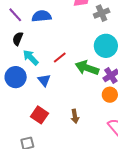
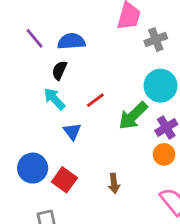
black semicircle: (18, 39) -> (59, 70), moved
green arrow: (87, 68) -> (133, 116), turned -65
blue circle: (16, 77) -> (33, 168), moved

